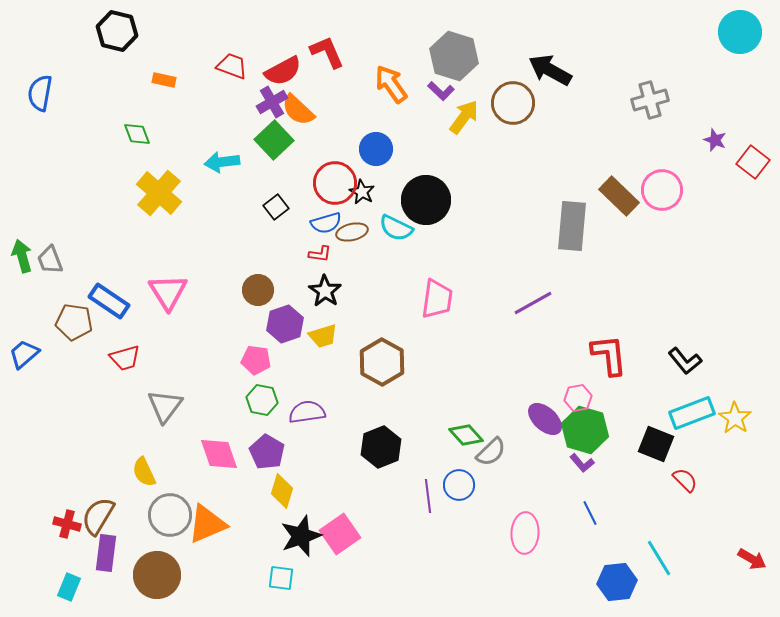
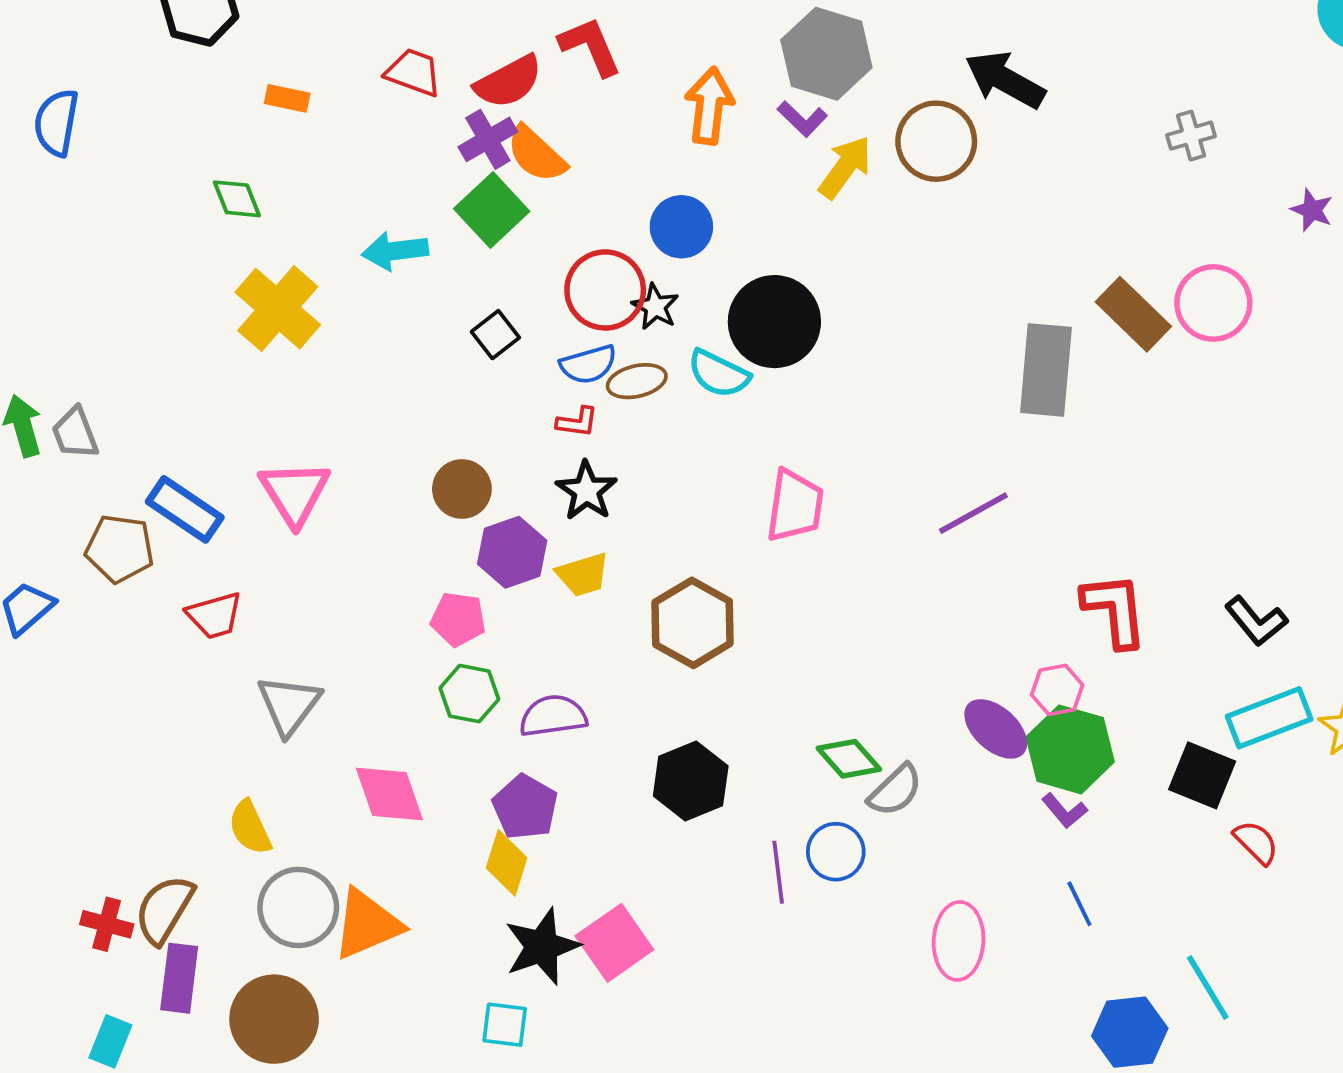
orange arrow: (391, 84) -> (709, 106), turned 42
gray cross: (650, 100) -> (1191, 136), size x0.7
purple pentagon: (267, 452) -> (525, 807), moved

